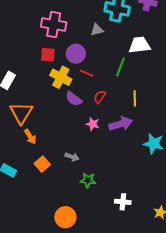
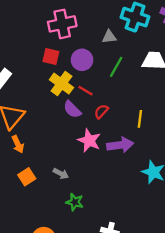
pink cross: (54, 25) -> (62, 24), turned -30
green line: (120, 67) -> (116, 67), moved
red line: (87, 73) -> (85, 91), moved
pink star: (93, 124) -> (89, 141), size x1.5

